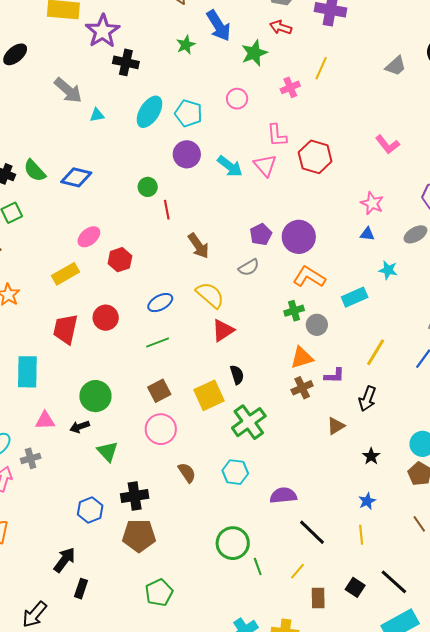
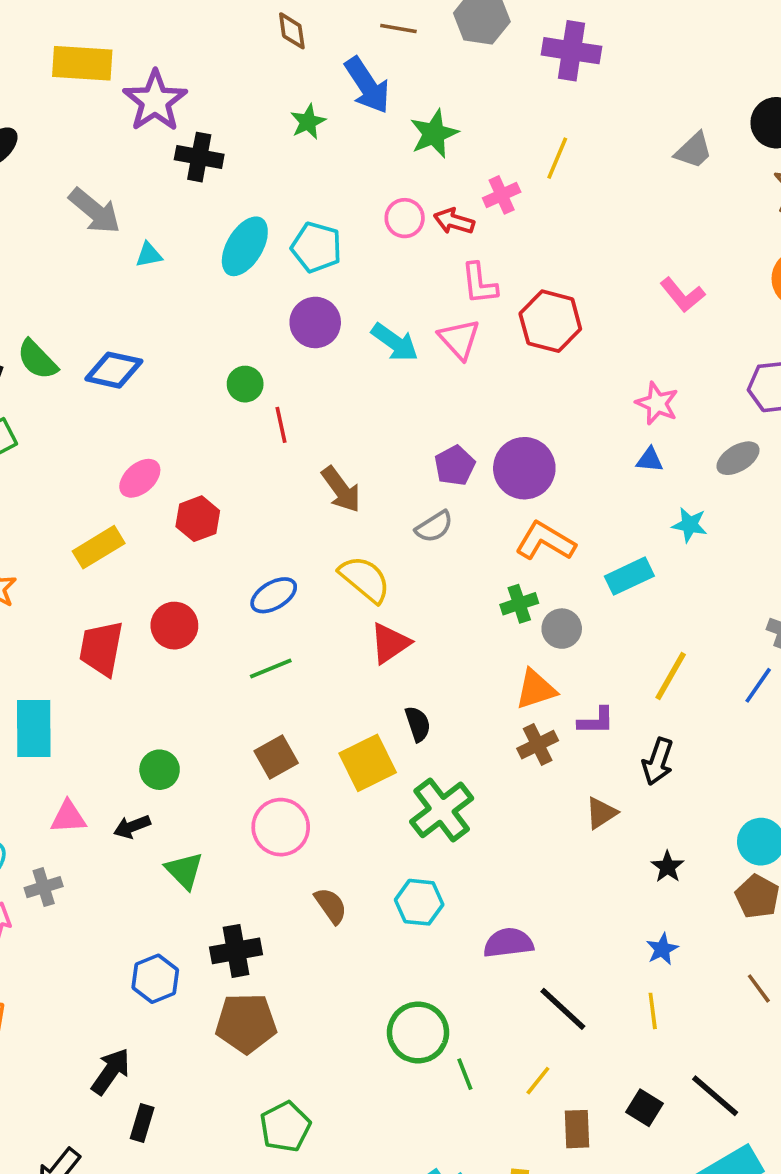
red arrow: (281, 27) -> (454, 221), moved
green circle: (95, 396) -> (160, 770), size x0.7

